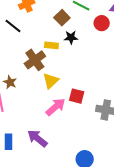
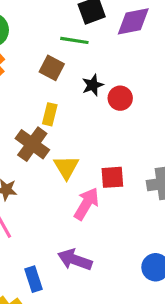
red circle: (102, 23) -> (120, 98), moved
black star: (71, 37) -> (93, 85), moved
yellow rectangle: (51, 45) -> (50, 114), turned -64

